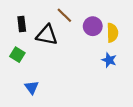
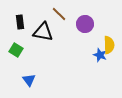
yellow semicircle: (112, 33) -> (109, 45), moved

